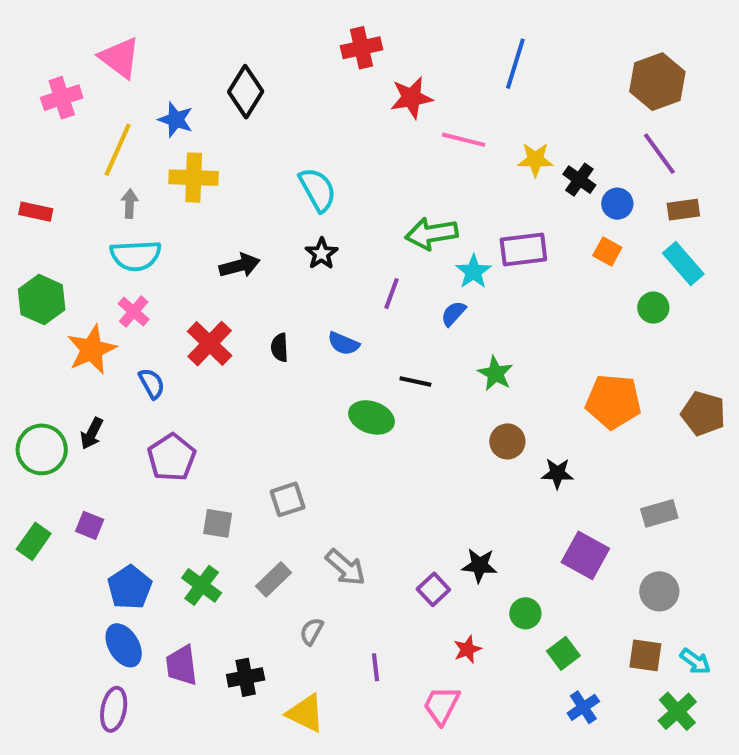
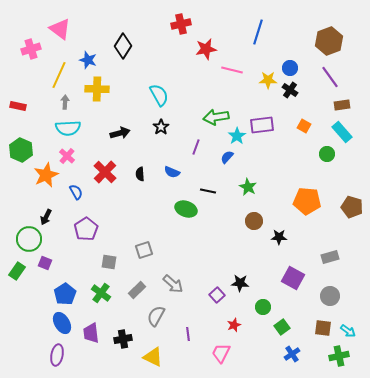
blue circle: (617, 204) -> (290, 68), moved
green circle: (42, 449) -> (29, 239), moved
gray semicircle: (312, 631) -> (156, 316), size x1.5
green cross: (677, 711) -> (339, 356), turned 30

